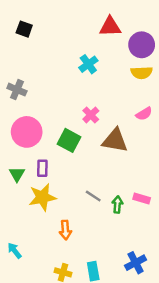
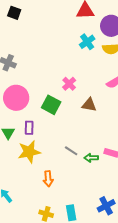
cyan cross: (88, 64) -> (87, 42), moved
brown triangle: (115, 140) -> (89, 105), size x0.7
green arrow: (117, 205) -> (91, 158), turned -96

